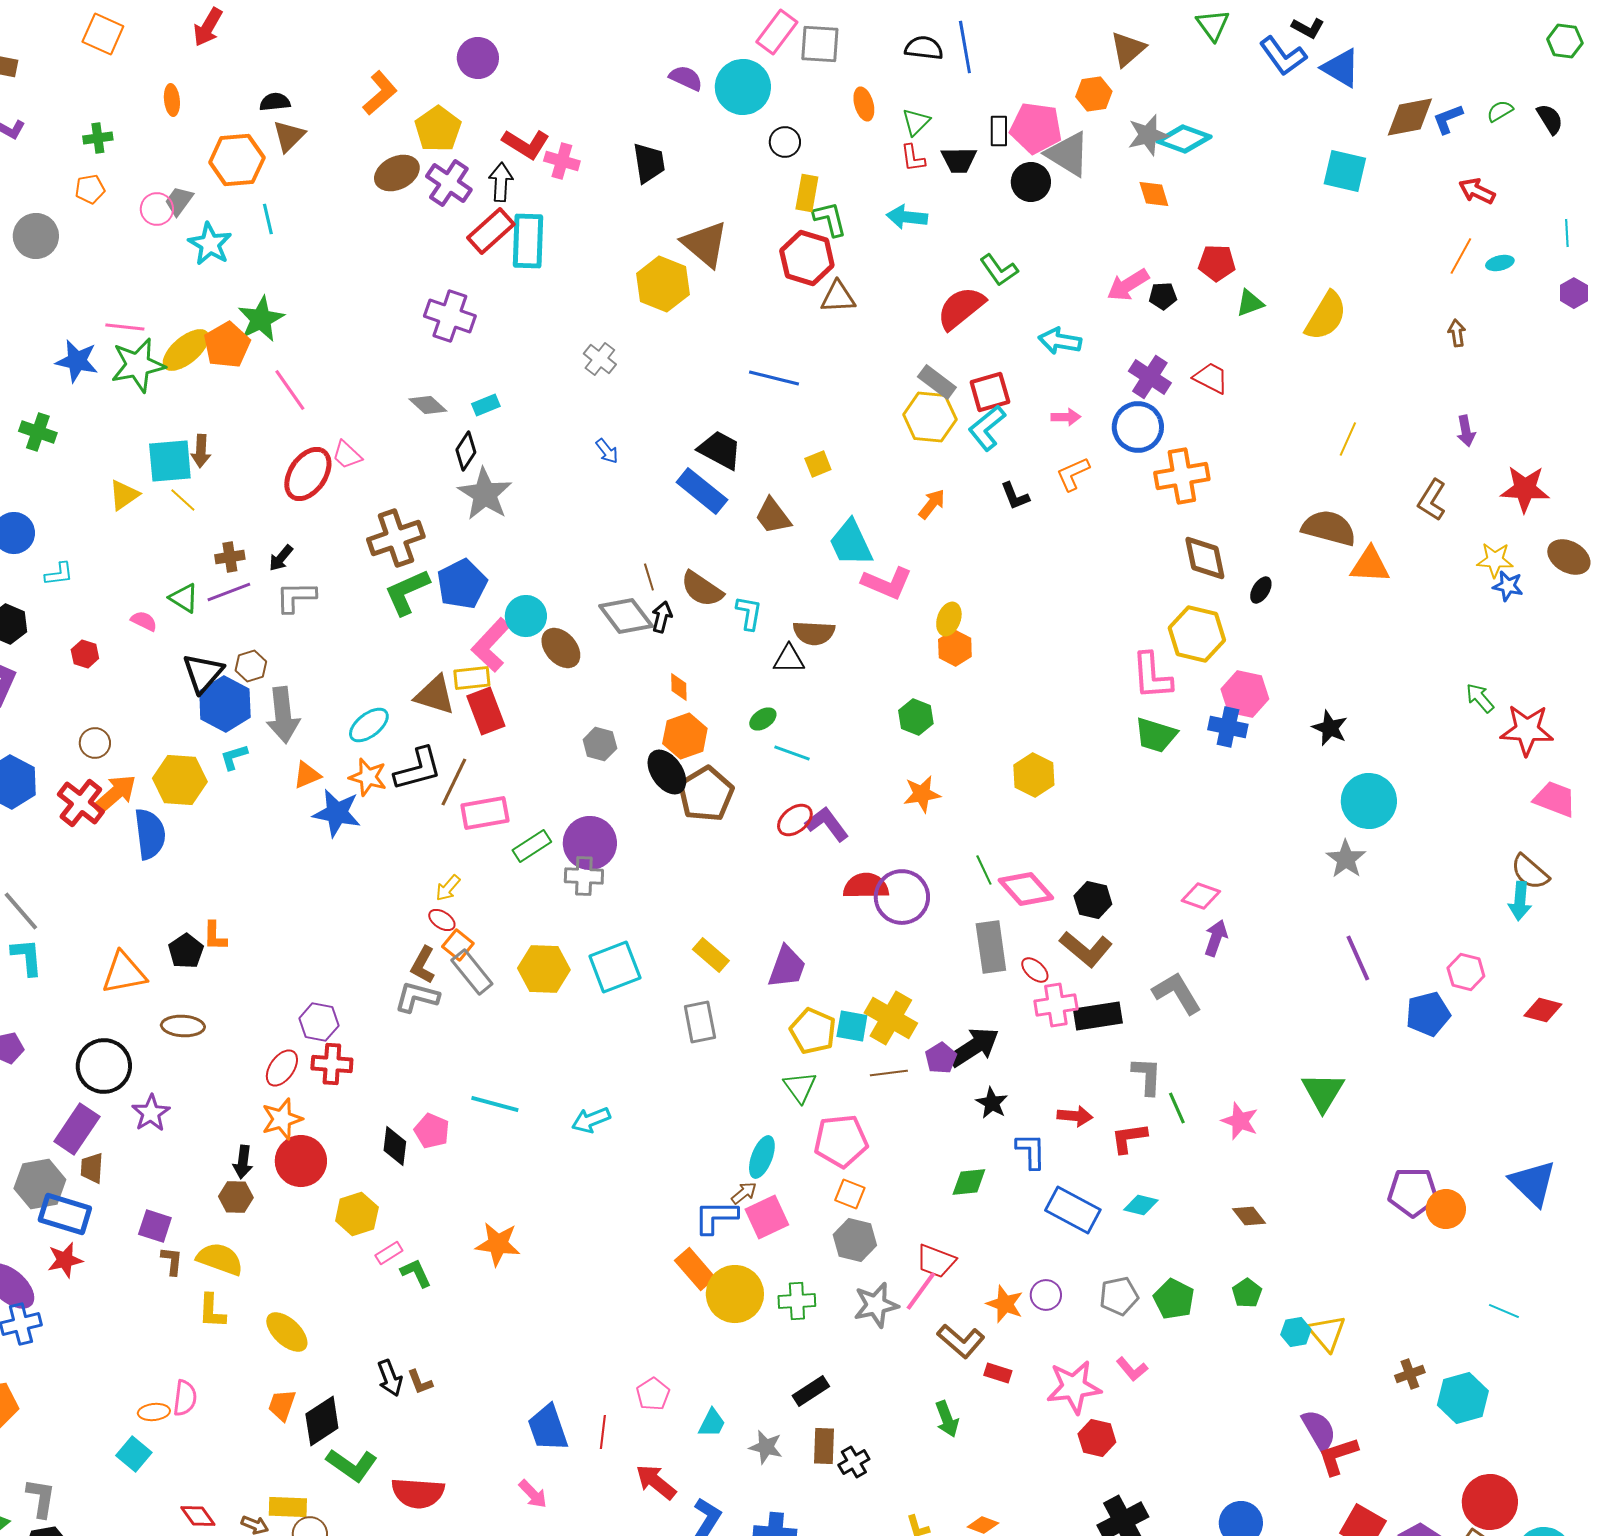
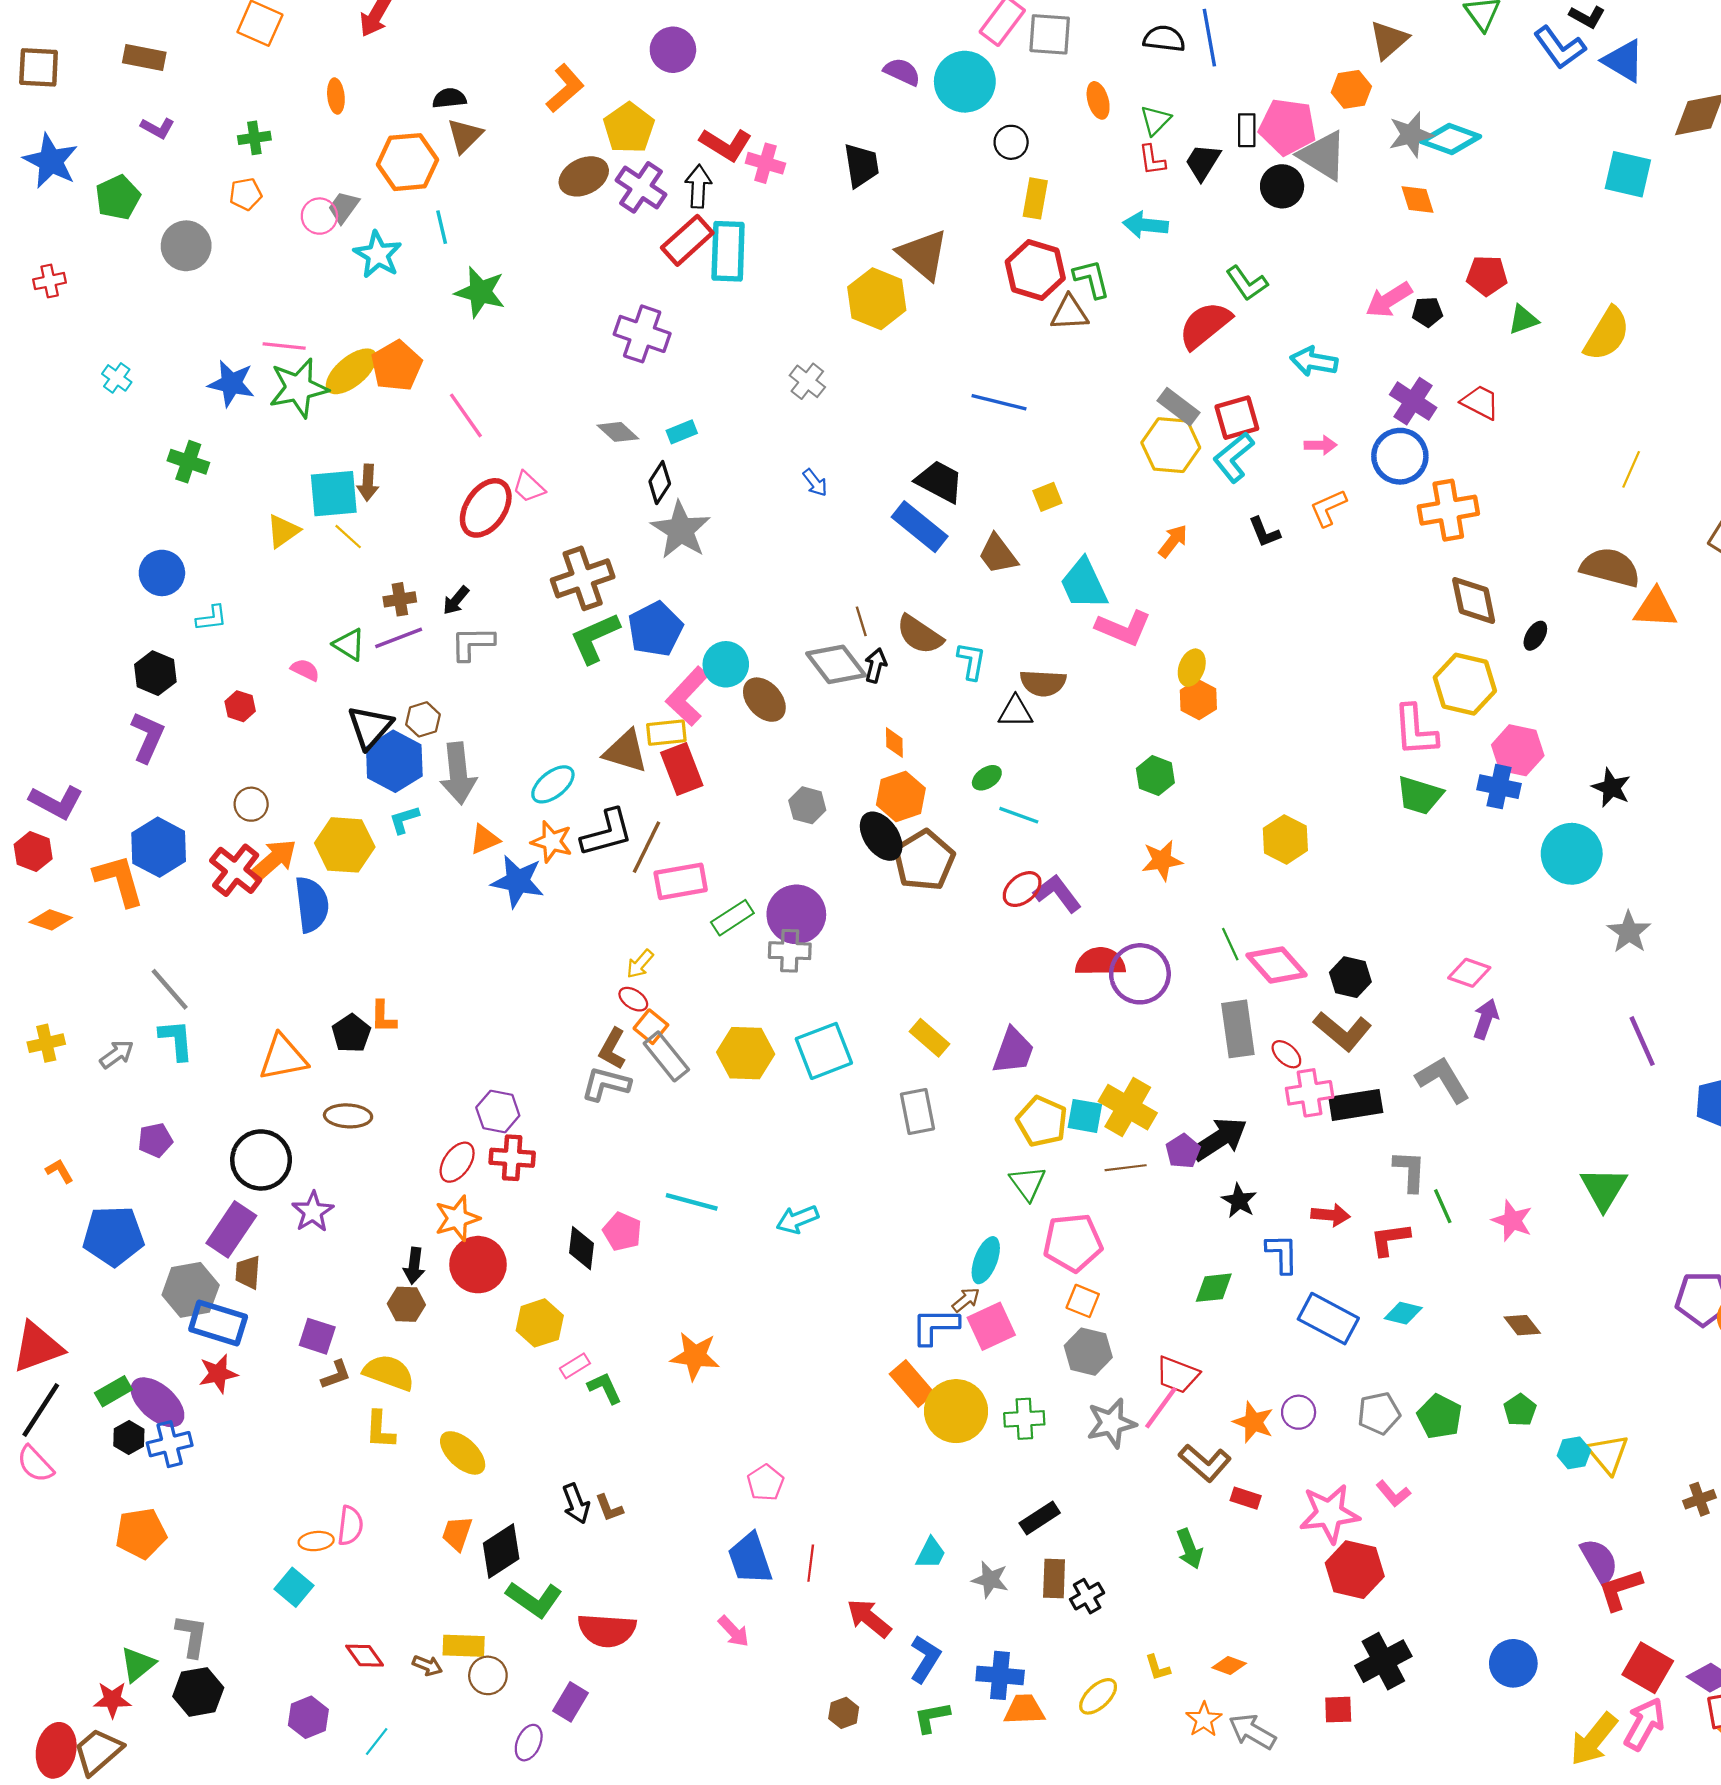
black trapezoid: (959, 160) -> (1203, 162), turned 123
green L-shape: (830, 219) -> (1091, 279), moved
green star: (261, 319) -> (480, 292), moved, turned -30
cyan circle: (1369, 801) -> (1572, 854), moved
brown L-shape: (172, 1261) -> (336, 1375), turned 64
pink pentagon: (653, 1394) -> (765, 1483), moved
red hexagon: (1097, 1438) -> (1355, 1570), size x1.4

